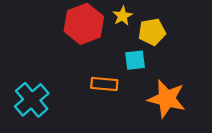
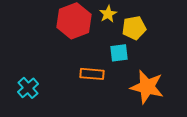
cyan cross: (32, 100) -> (28, 88), size x0.7

